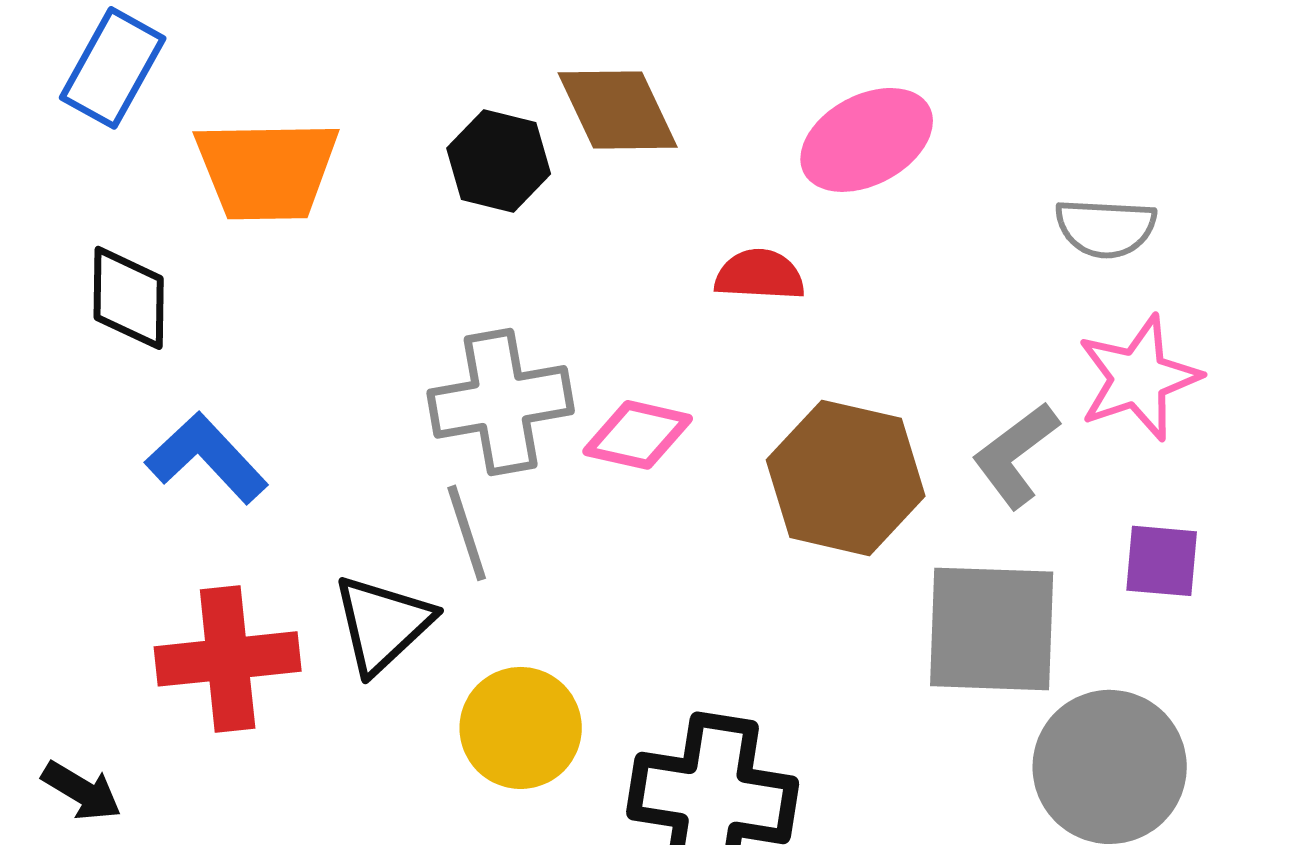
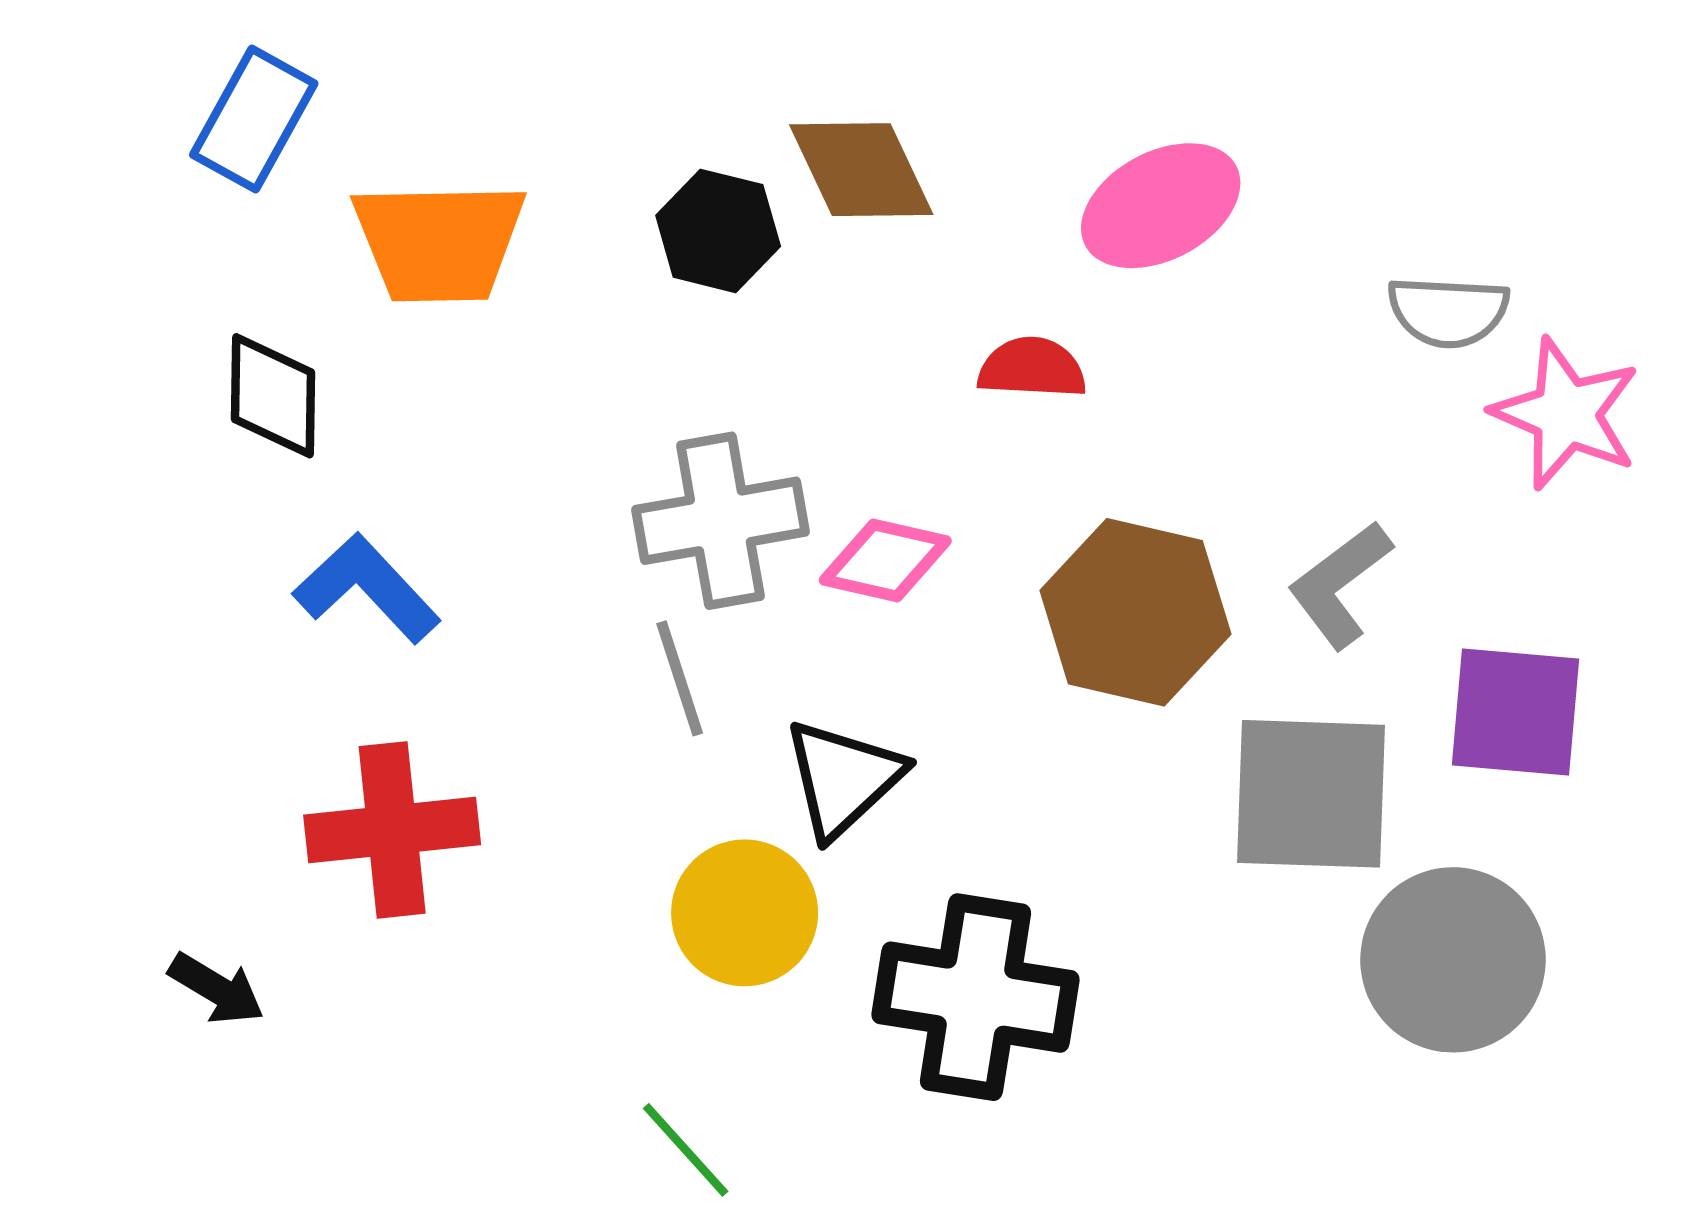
pink star: (1139, 378) -> (1566, 414), moved, turned -30
purple square: (1162, 561) -> (1516, 712), size x1.5
black triangle: (383, 624) -> (843, 778), moved

